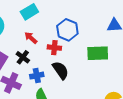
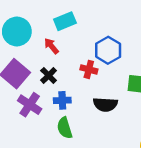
red arrow: (31, 38) -> (51, 46), moved
black semicircle: (61, 70) -> (105, 105), moved, turned 120

